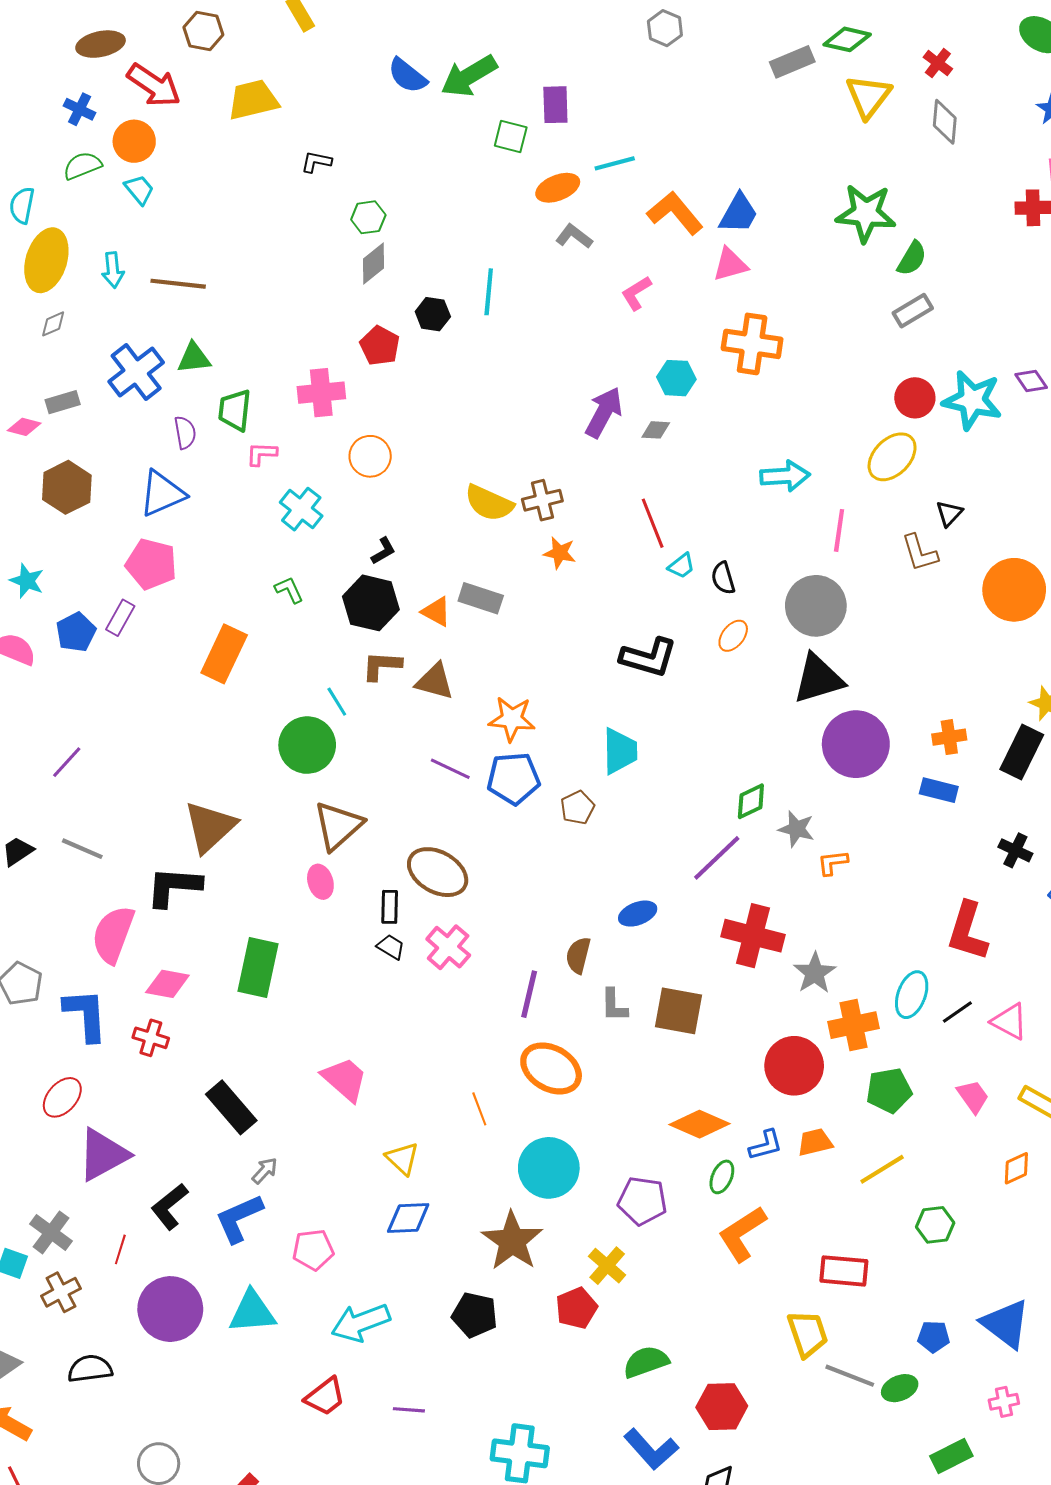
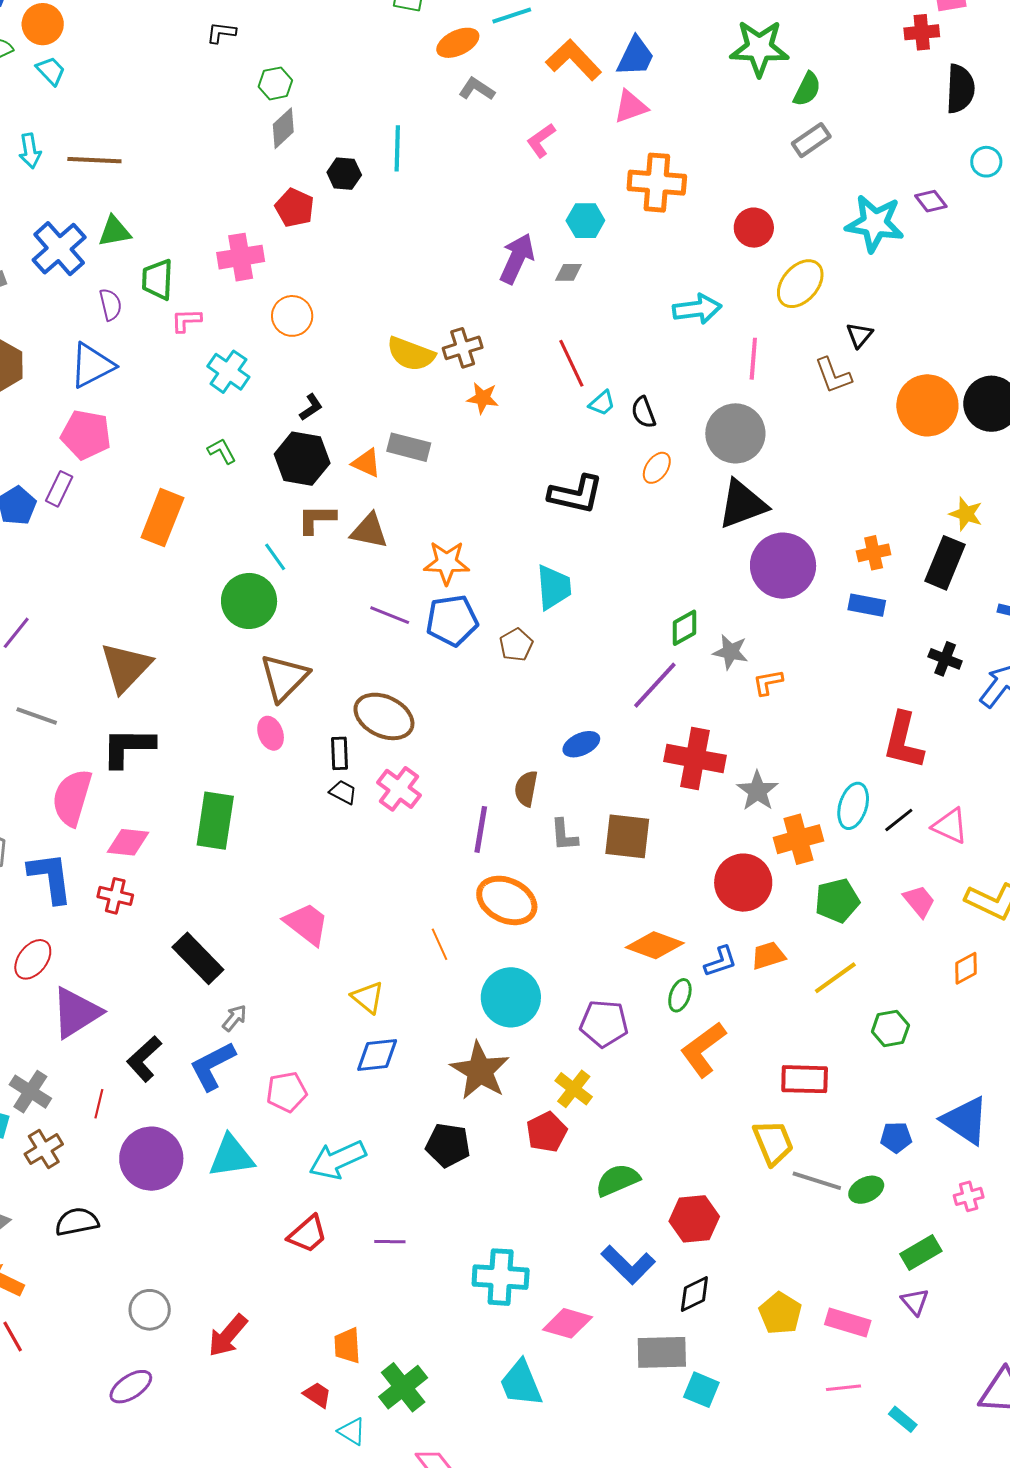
red circle: (915, 398) -> (754, 228), moved
brown triangle: (210, 827) -> (126, 667), moved

